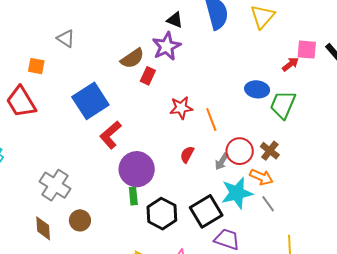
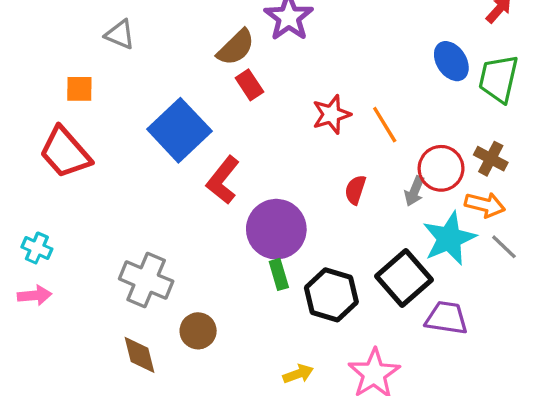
red rectangle: (148, 76) -> (249, 85), moved, turned -48
blue ellipse: (257, 89) -> (451, 61), turned 60

